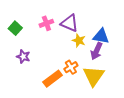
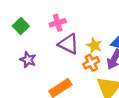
purple triangle: (69, 23) -> (68, 44), moved
orange cross: (71, 67) -> (91, 63), moved

